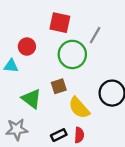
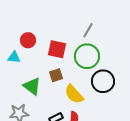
red square: (60, 23) -> (57, 49), moved
green circle: (72, 54) -> (87, 56), moved

